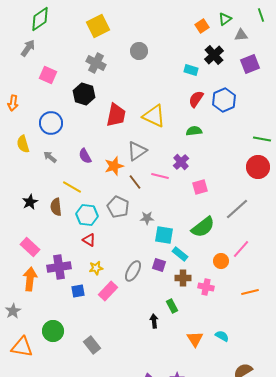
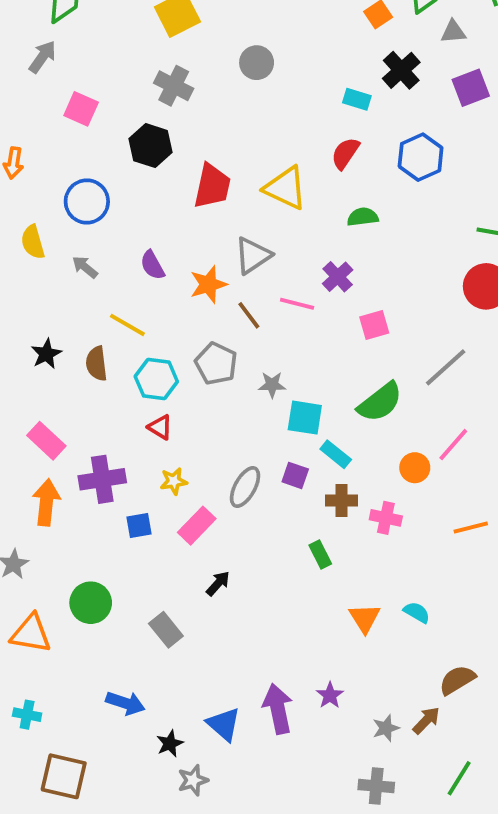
red semicircle: (196, 99) -> (345, 153), moved
black arrow: (154, 321) -> (218, 583), moved, turned 48

